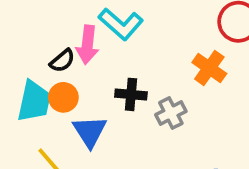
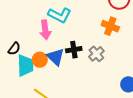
black semicircle: (62, 61) -> (14, 49), moved
blue triangle: (90, 131) -> (56, 57), moved

